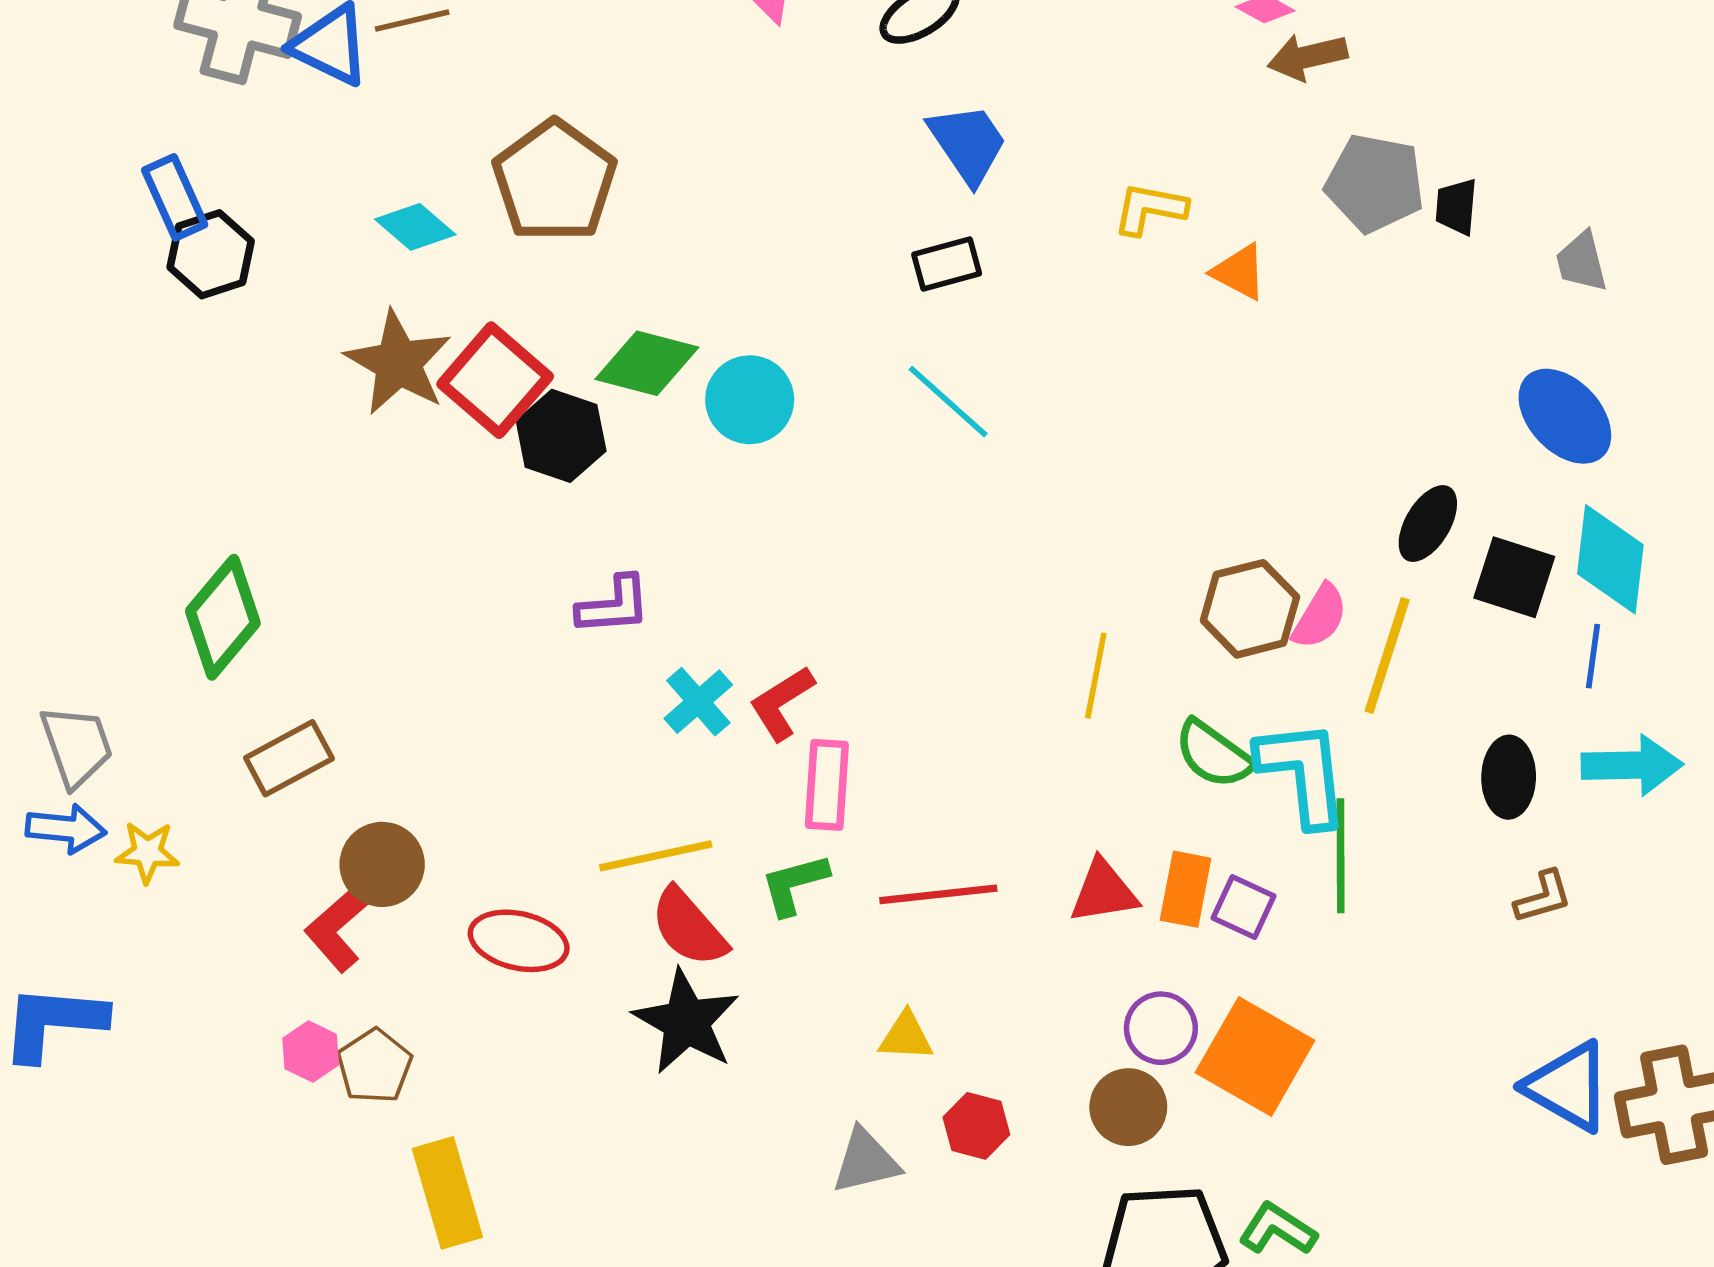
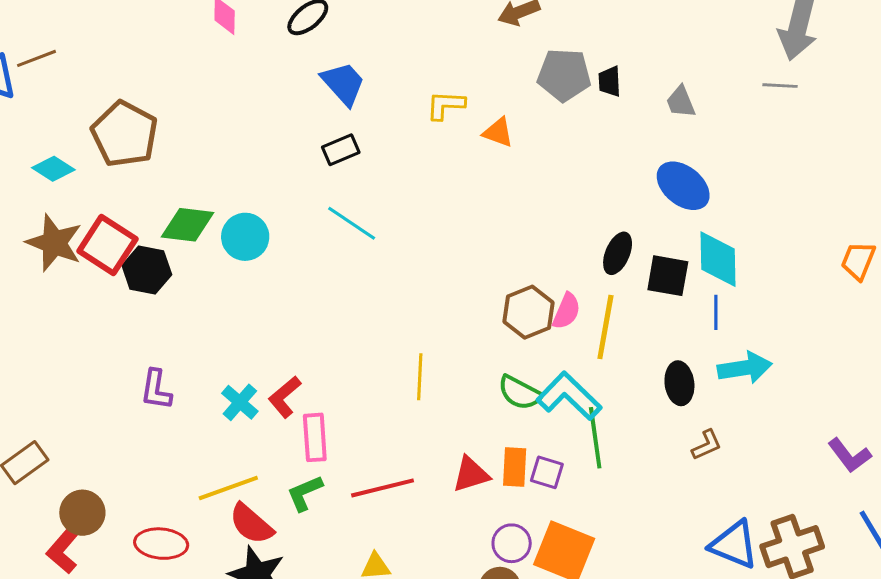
purple L-shape: (614, 605) -> (156, 390), moved, turned 111
yellow line: (1096, 676) -> (420, 377), moved
cyan L-shape: (1303, 773) -> (569, 396), turned -32

